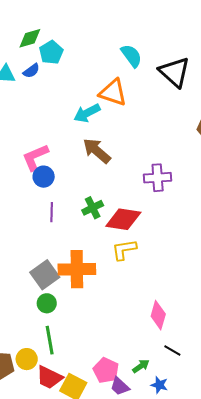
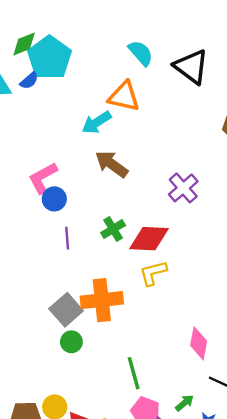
cyan pentagon: (51, 52) -> (50, 58), size x1.6
purple cross: (158, 178) -> (183, 188), turned -32
green line: (50, 340) -> (134, 373), moved

